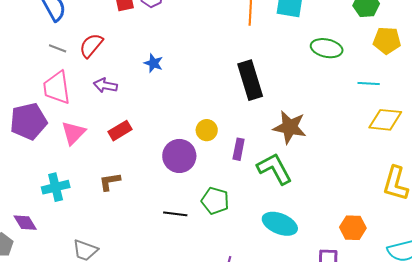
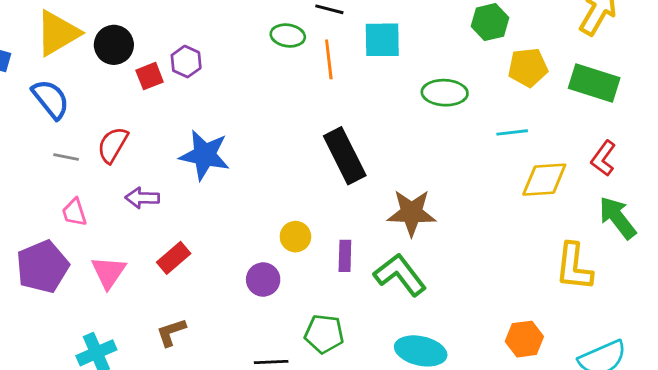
blue star: (153, 63) -> (205, 155), size x1.8
pink trapezoid: (57, 88) -> (74, 212), size x0.6
purple circle: (179, 156) -> (263, 279), size x0.7

